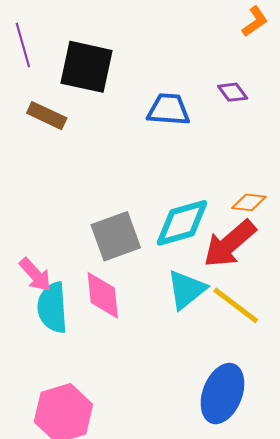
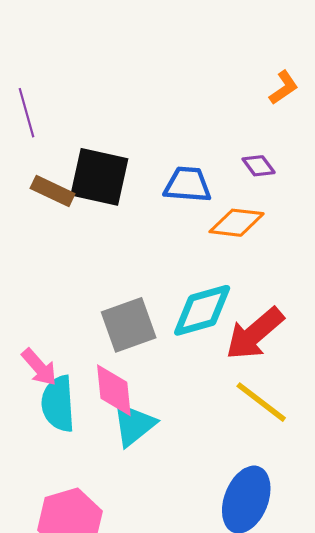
black square: (87, 67) -> (99, 177), moved
orange diamond: (249, 202) -> (237, 223), moved, size x1.4
cyan triangle: (187, 290) -> (134, 425), moved

